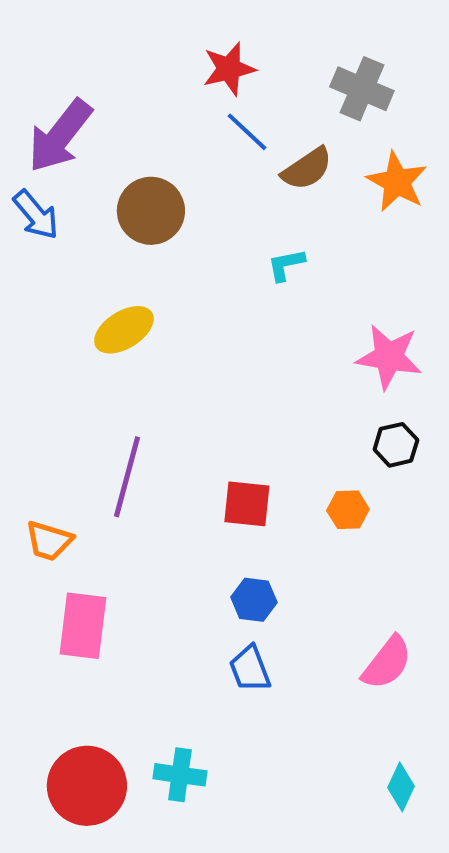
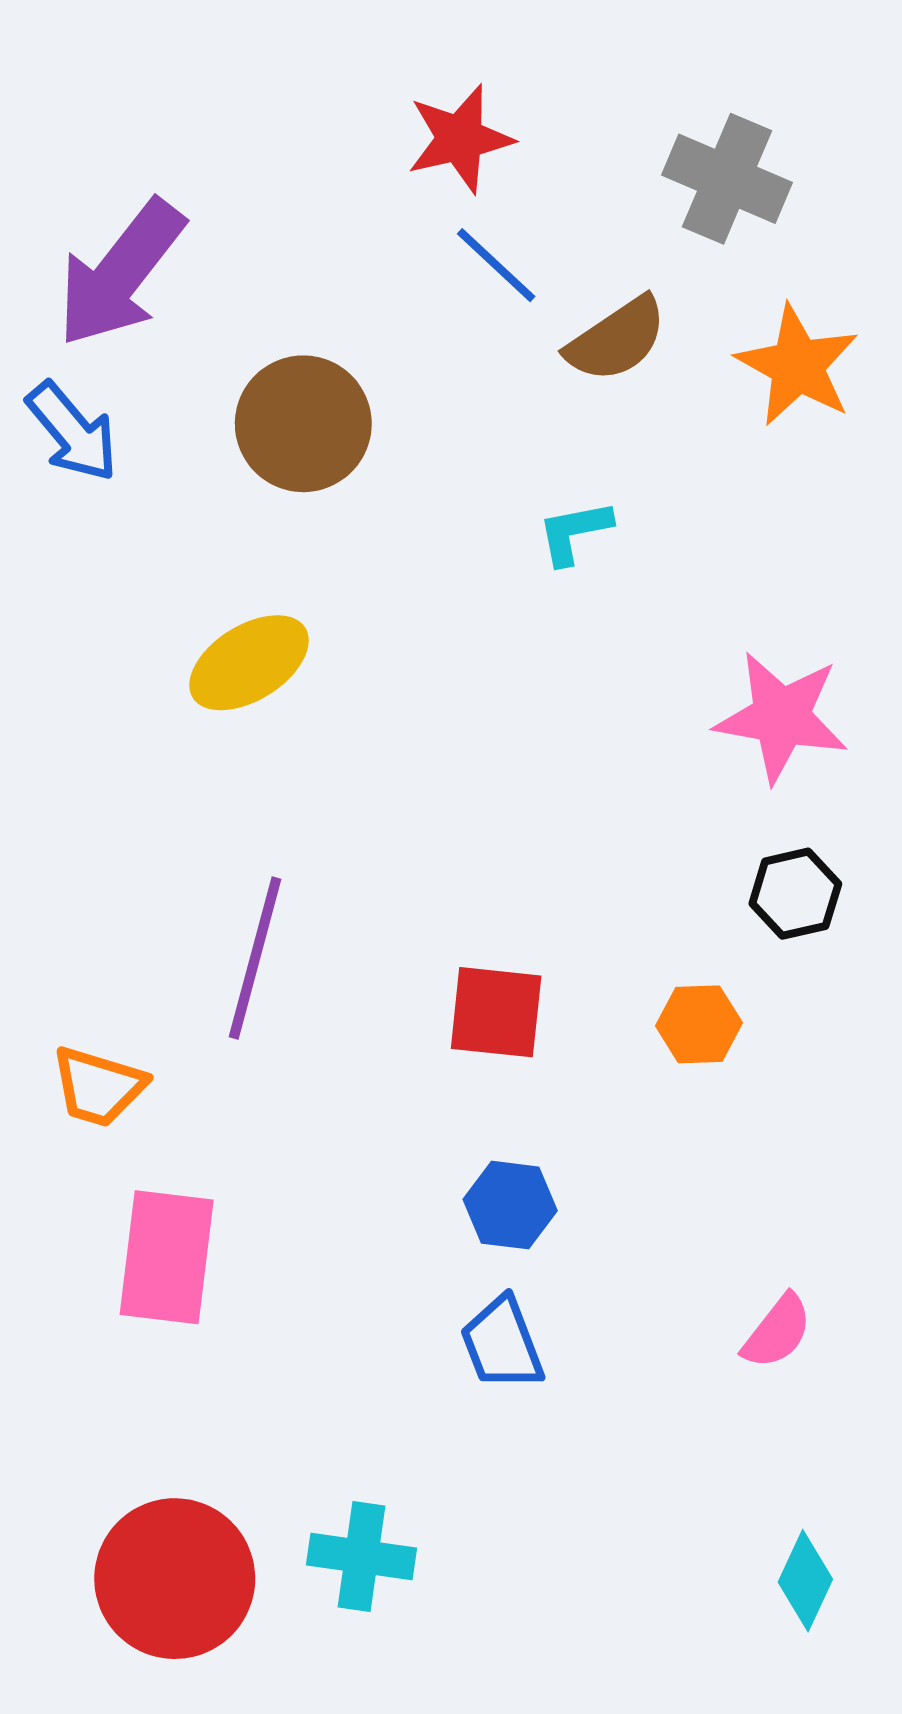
pink semicircle: (387, 663) -> (777, 1332), size x0.7

